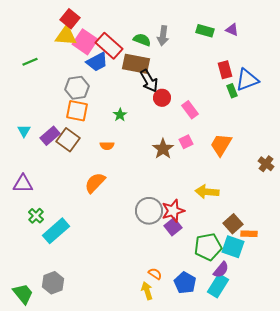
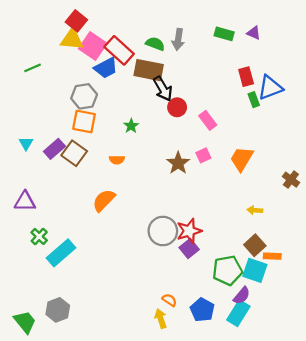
yellow arrow: (207, 192) -> (255, 210), moved, size x0.6

